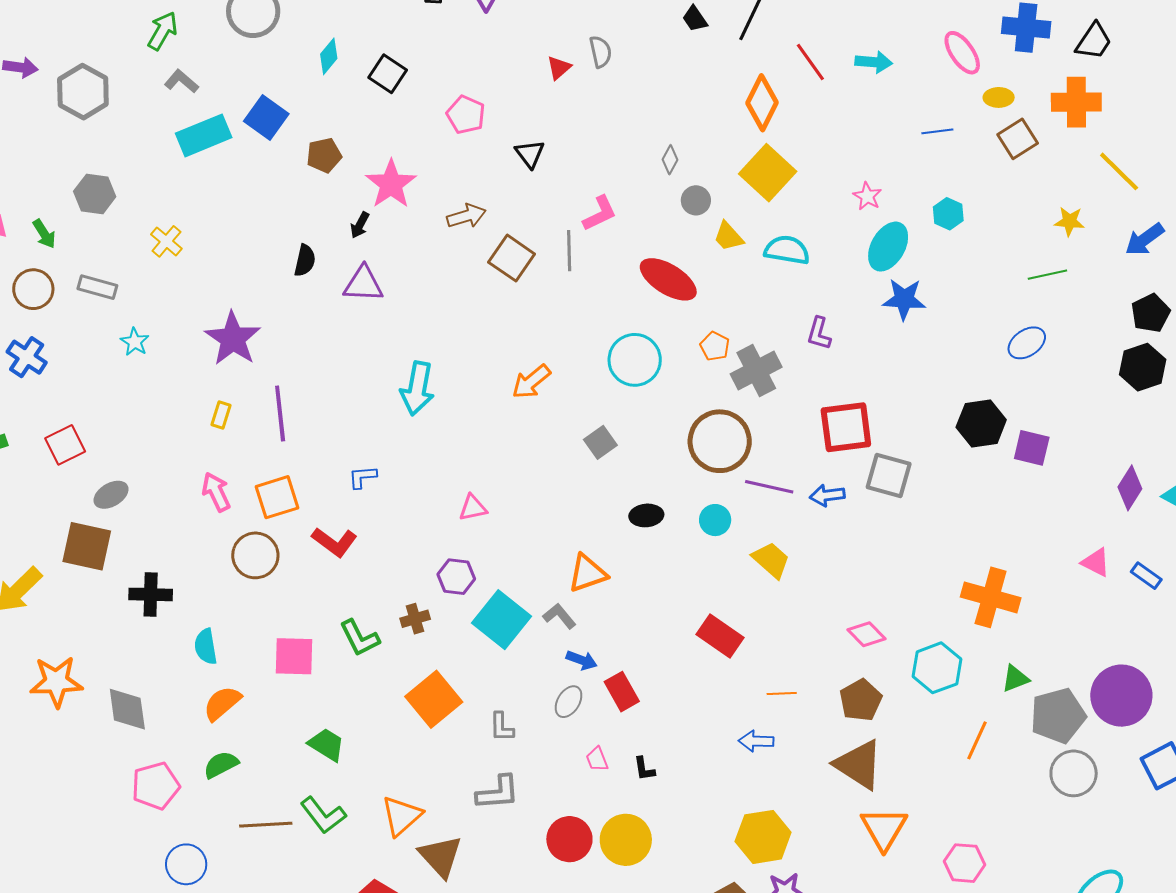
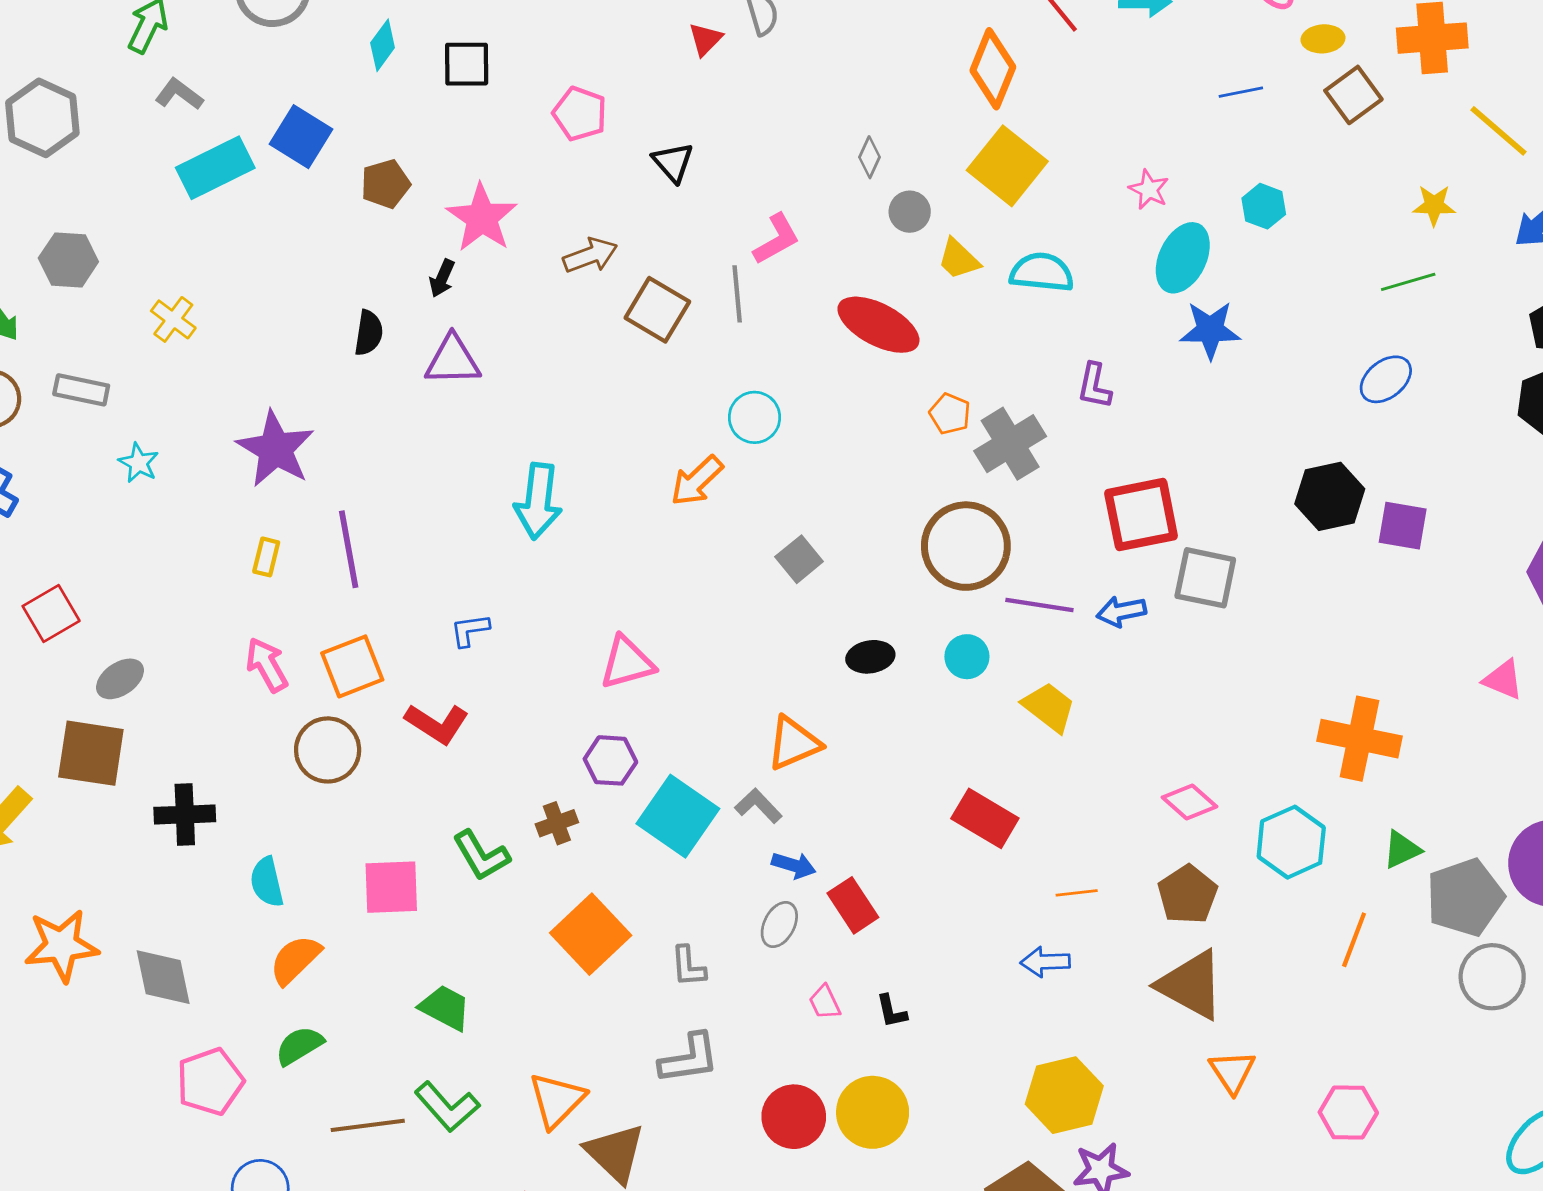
black square: (388, 74) -> (467, 64), turned -30
cyan circle: (635, 360) -> (755, 417), moved, size x0.7
pink triangle: (473, 508) -> (627, 663), size x1.4
orange triangle: (884, 829) -> (1232, 1072), size x0.7

